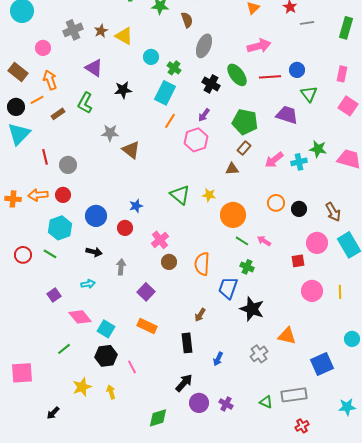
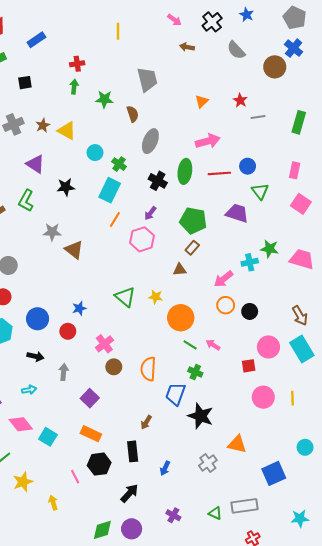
green ellipse: (237, 75) -> (185, 171), turned 45
pink arrow: (274, 160) -> (224, 279), moved
brown arrow: (333, 212) -> (300, 316), moved
black hexagon: (106, 356) -> (99, 464), moved
yellow star: (82, 387) -> (23, 482), moved
purple circle: (199, 403) -> (132, 529), moved

